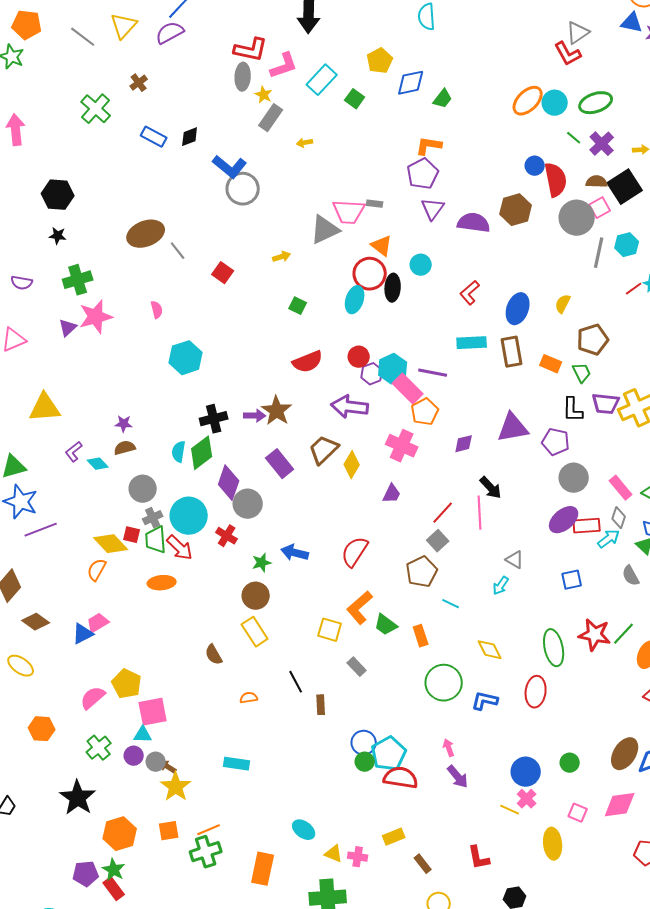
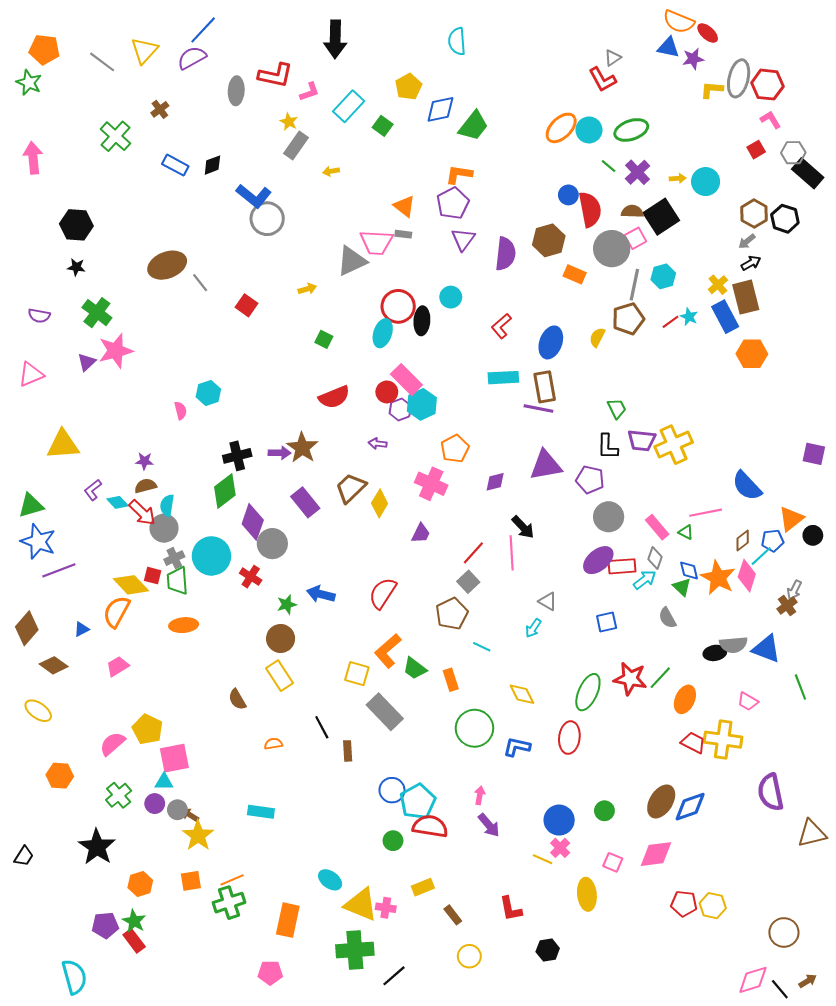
gray triangle: (578, 33) -> (613, 58), size x0.7
pink L-shape: (284, 66) -> (309, 92), size x0.7
gray ellipse: (243, 77) -> (236, 91), moved
green trapezoid: (443, 99) -> (473, 126), size x1.5
purple semicircle: (474, 223) -> (505, 254), turned 88
orange triangle: (382, 246) -> (404, 206), moved
green cross: (78, 280) -> (97, 313), turned -36
pink semicircle: (157, 310) -> (181, 411), moved
brown pentagon: (593, 340) -> (628, 319), moved
cyan hexagon: (186, 358) -> (208, 393), size x0.7
orange rectangle: (551, 364) -> (575, 274), moved
purple line: (433, 373) -> (538, 408), moved
pink rectangle: (408, 389) -> (406, 380), moved
purple arrow: (350, 407) -> (378, 444), size x0.5
cyan semicircle: (179, 452) -> (167, 505), moved
red arrow: (180, 548) -> (142, 513), moved
orange semicircle: (97, 570) -> (117, 612), size x1.4
blue triangle: (83, 634) -> (81, 629), moved, size x0.7
green ellipse: (554, 648) -> (588, 692), turned 36
gray rectangle: (357, 667) -> (385, 712), size x1.8
pink arrow: (449, 748) -> (480, 795), turned 30
green circle: (365, 762) -> (393, 841), moved
orange hexagon: (120, 834) -> (140, 884), size x0.7
yellow triangle: (334, 854) -> (361, 905), size x1.8

